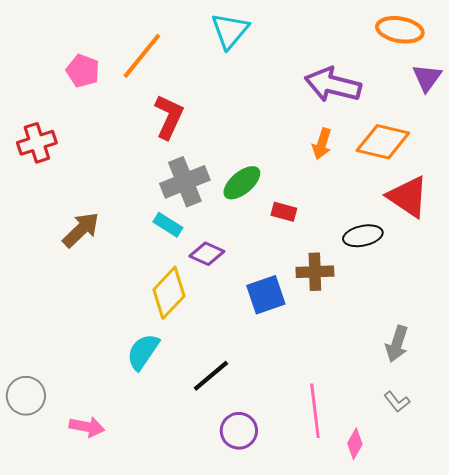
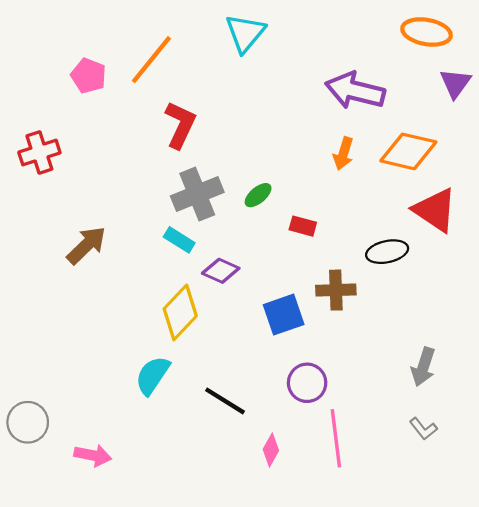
green ellipse: (242, 183) -> (258, 195), size x0.7
black line: (211, 376) -> (225, 401), turned 72
purple circle: (239, 431) -> (307, 383), moved
pink diamond: (355, 444) -> (271, 450), moved

